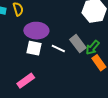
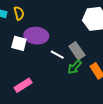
green arrow: (93, 47) -> (75, 67), moved
white square: (34, 48) -> (19, 43), moved

